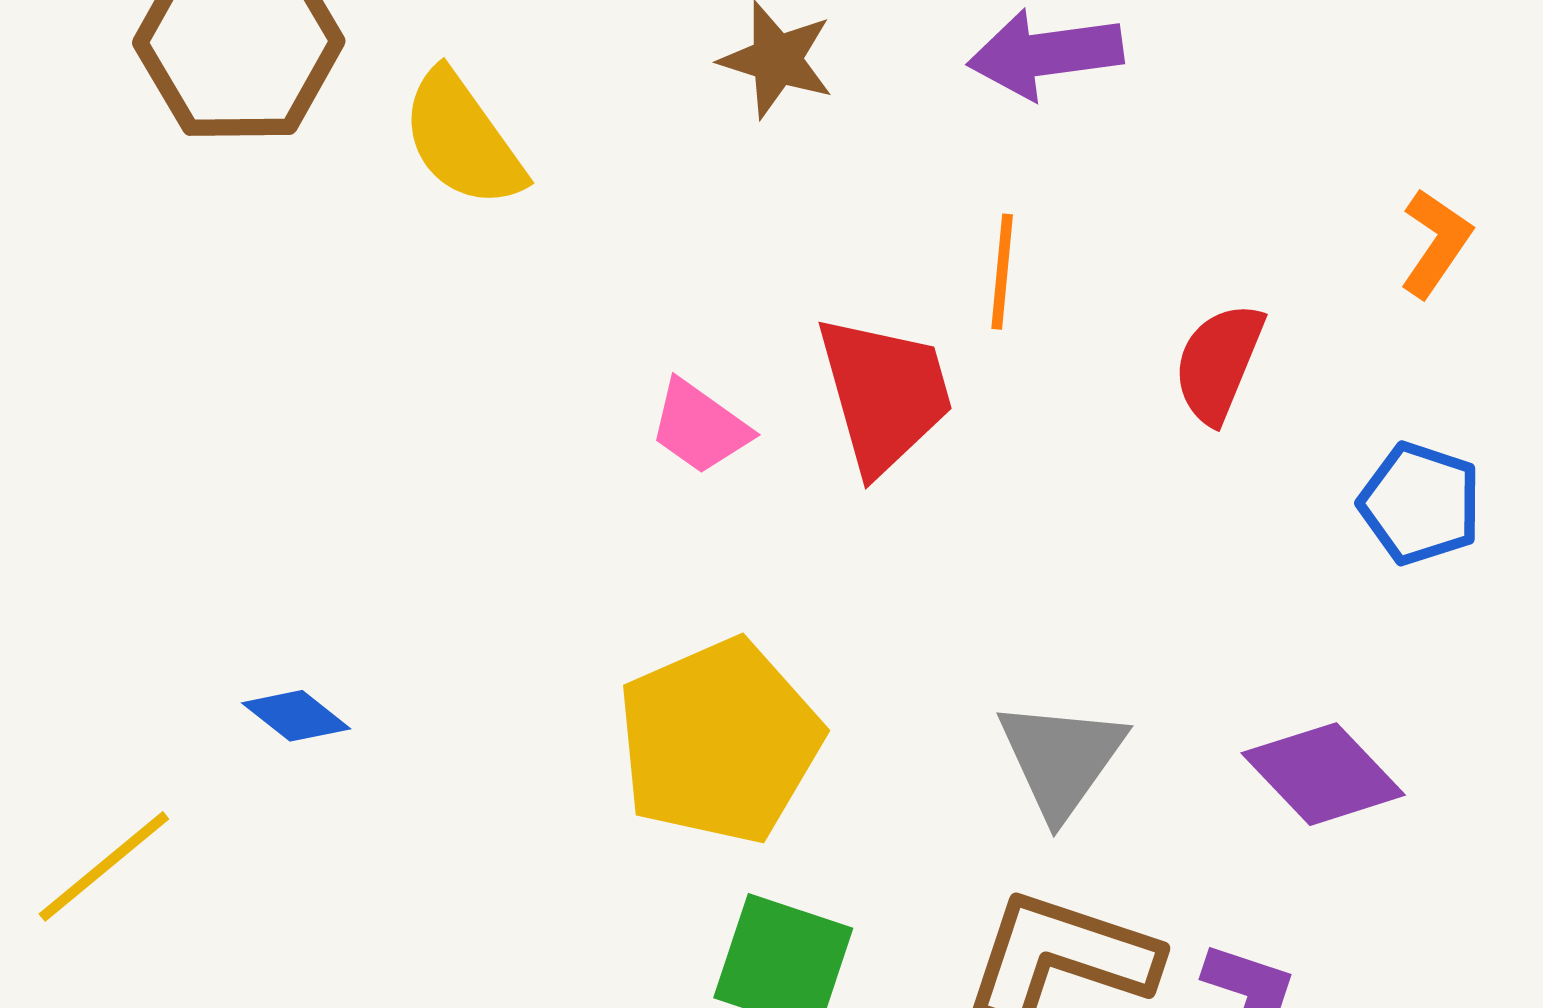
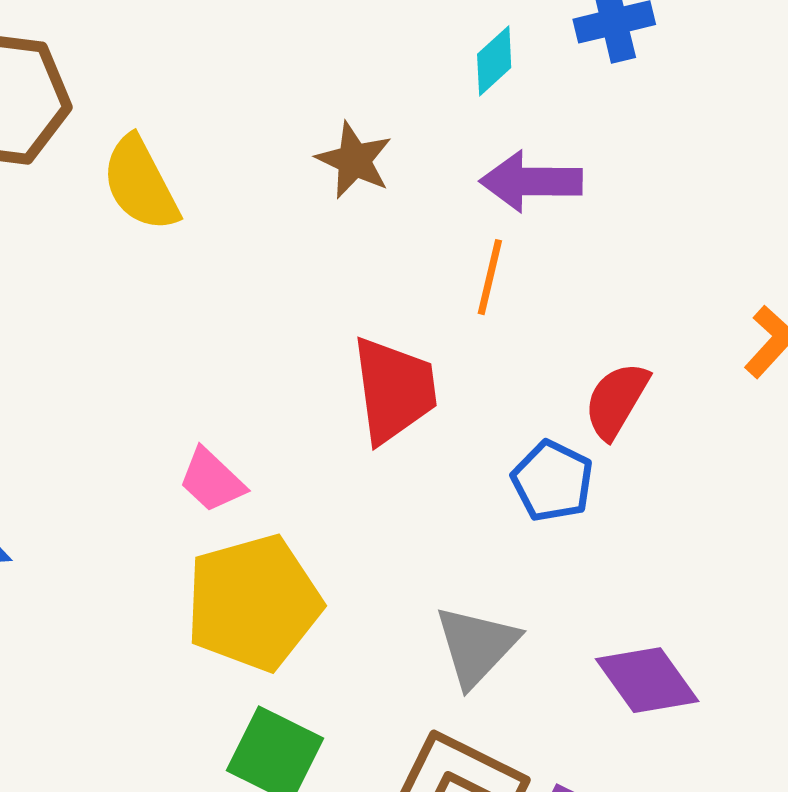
orange line: (1002, 272) -> (490, 277), moved
pink trapezoid: (700, 427) -> (212, 480), moved
blue pentagon: (1420, 503) -> (552, 481), moved

